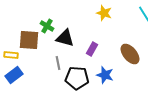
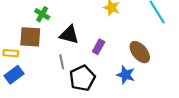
green cross: (47, 26) -> (42, 14), moved
blue star: (105, 75) -> (126, 75), moved
black pentagon: (77, 78) -> (82, 78), turned -30

